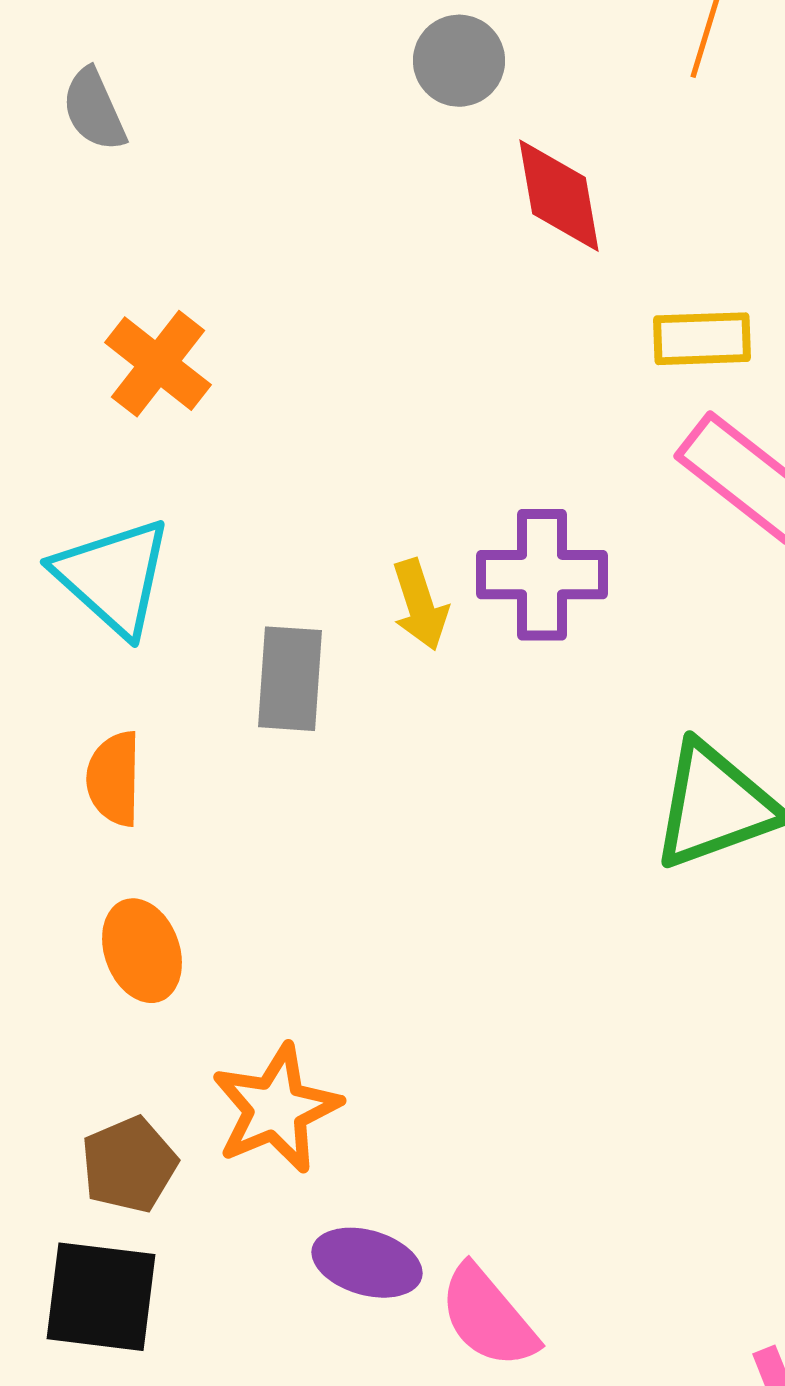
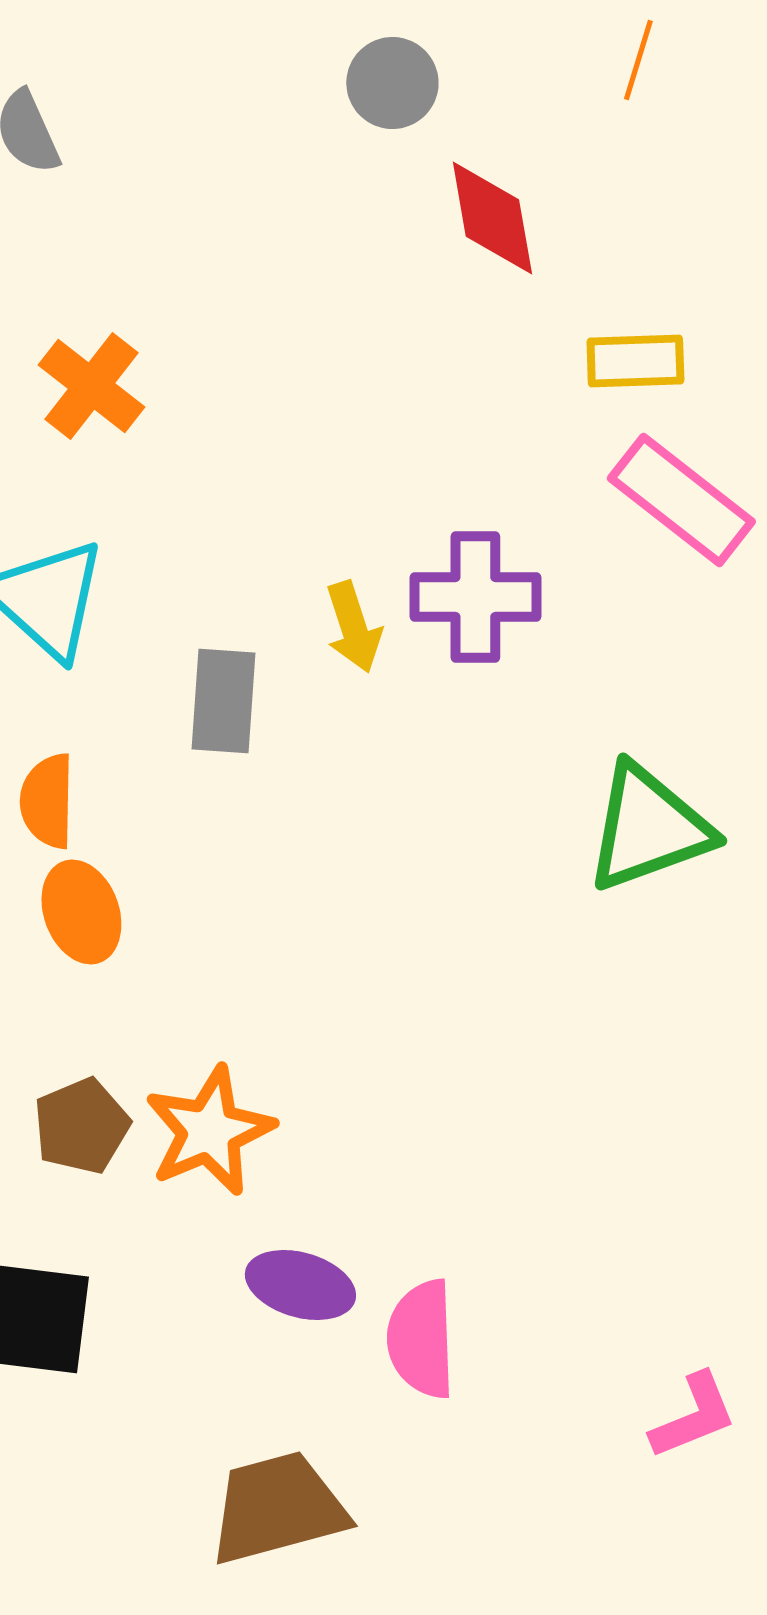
orange ellipse: (142, 951) -> (81, 912), moved
brown pentagon: (129, 1165) -> (81, 1126), moved
pink semicircle: (488, 1317) -> (421, 1339), turned 38

